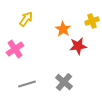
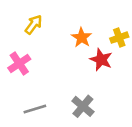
yellow cross: (92, 21) -> (119, 38), moved
red star: (78, 46) -> (101, 60), turned 30

